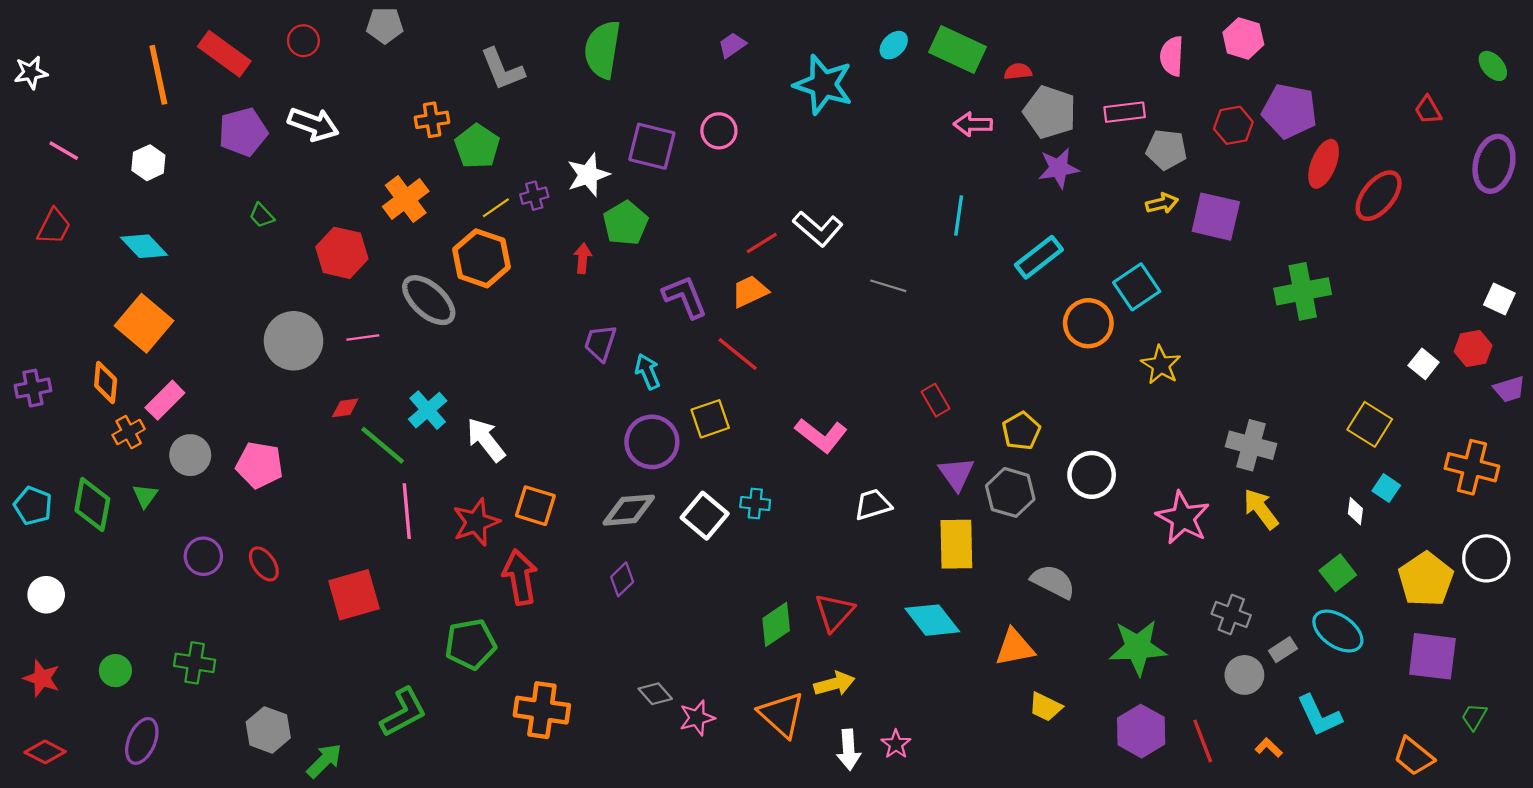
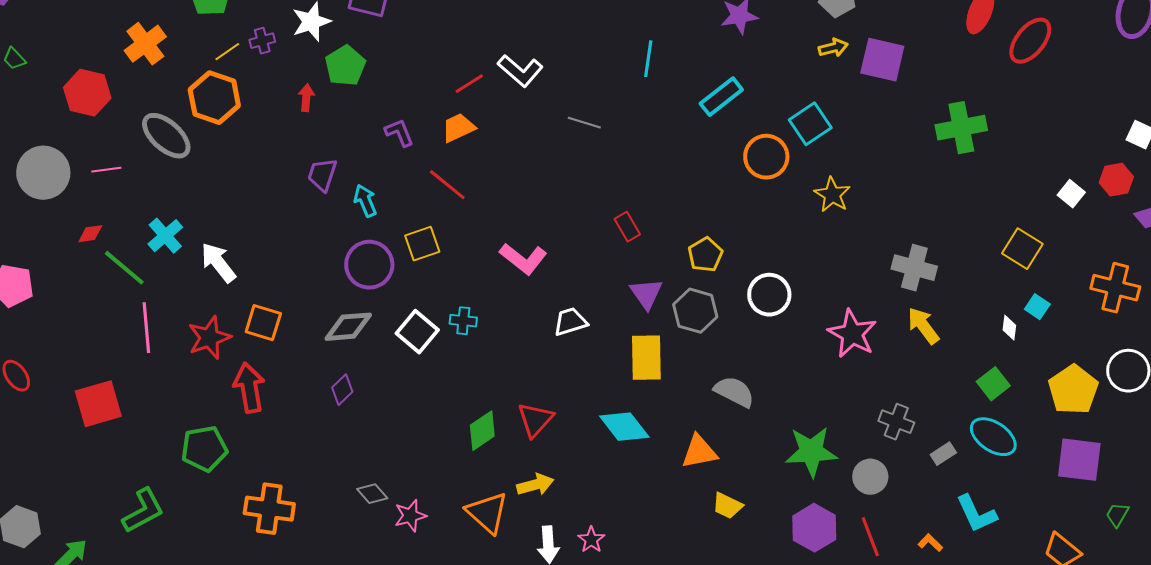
purple L-shape: (685, 297) -> (399, 133), size x0.7
gray circle: (1244, 675) -> (870, 477), moved

